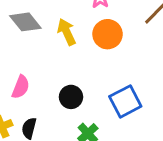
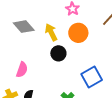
black circle: (71, 97) -> (58, 53), moved

